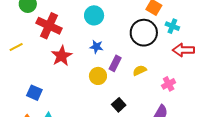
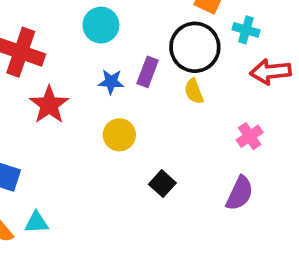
purple rectangle: (115, 63) -> (148, 72), moved
yellow semicircle: (140, 70) -> (194, 91), moved, turned -80

